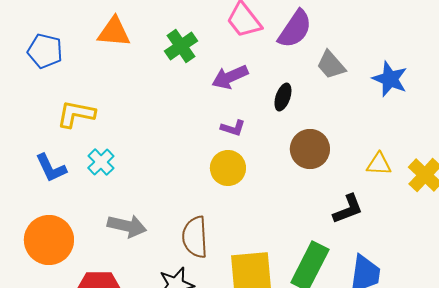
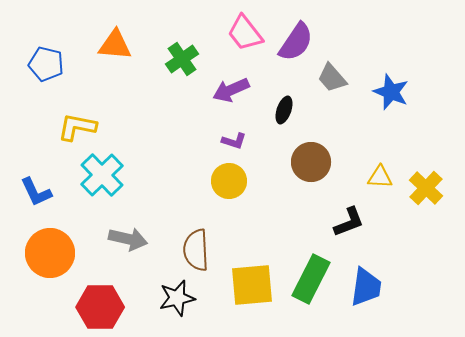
cyan cross: (101, 162) -> (102, 175), size x1.6
blue L-shape: (51, 168) -> (36, 192), moved

